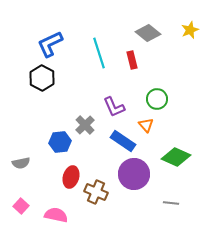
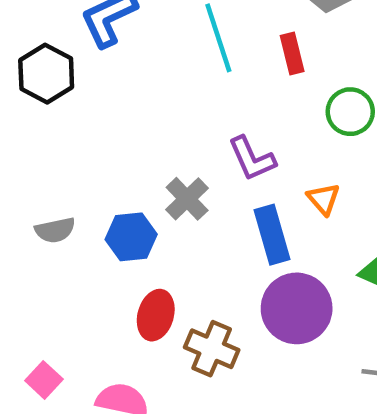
black hexagon: (42, 78) -> (46, 74), moved
green circle: (157, 99) -> (350, 112), moved
blue rectangle: (123, 141) -> (272, 235), turned 40
gray semicircle: (21, 163) -> (55, 230), moved

